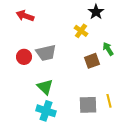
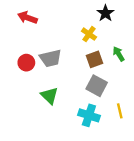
brown square: (92, 61) -> (94, 59), moved
gray square: (88, 105) -> (97, 86), moved, turned 30
cyan cross: (46, 111) -> (89, 115), moved

